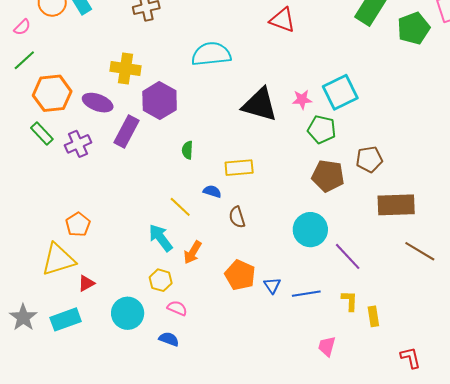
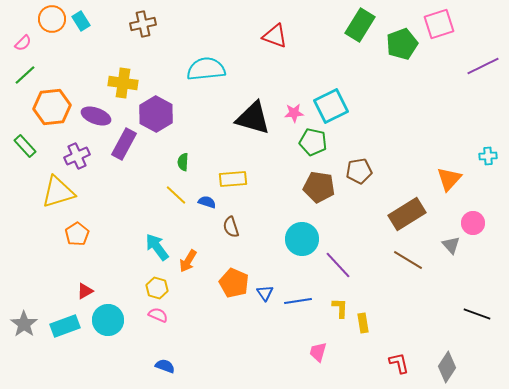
green rectangle: (42, 134) -> (25, 146), moved
brown rectangle: (396, 205) -> (407, 214), moved, turned -30
yellow line: (180, 207) -> (176, 195), moved
yellow triangle: (58, 260) -> (58, 192), moved
pink semicircle: (177, 308) -> (158, 315), moved
cyan circle: (128, 313) -> (108, 320), moved
blue semicircle: (169, 339) -> (165, 366), moved

